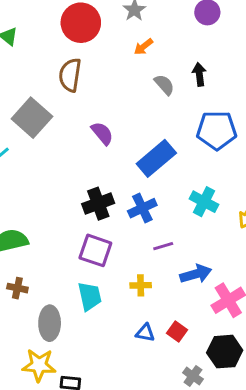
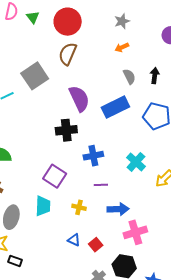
red circle: (81, 23) -> (68, 22), moved
purple semicircle: (102, 133) -> (79, 99), size x1.5
blue rectangle: (156, 158) -> (115, 107), moved
black cross: (98, 204) -> (66, 130), moved

